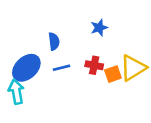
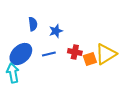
blue star: (99, 28) -> (56, 31), moved
blue semicircle: (54, 41) -> (33, 24), moved

